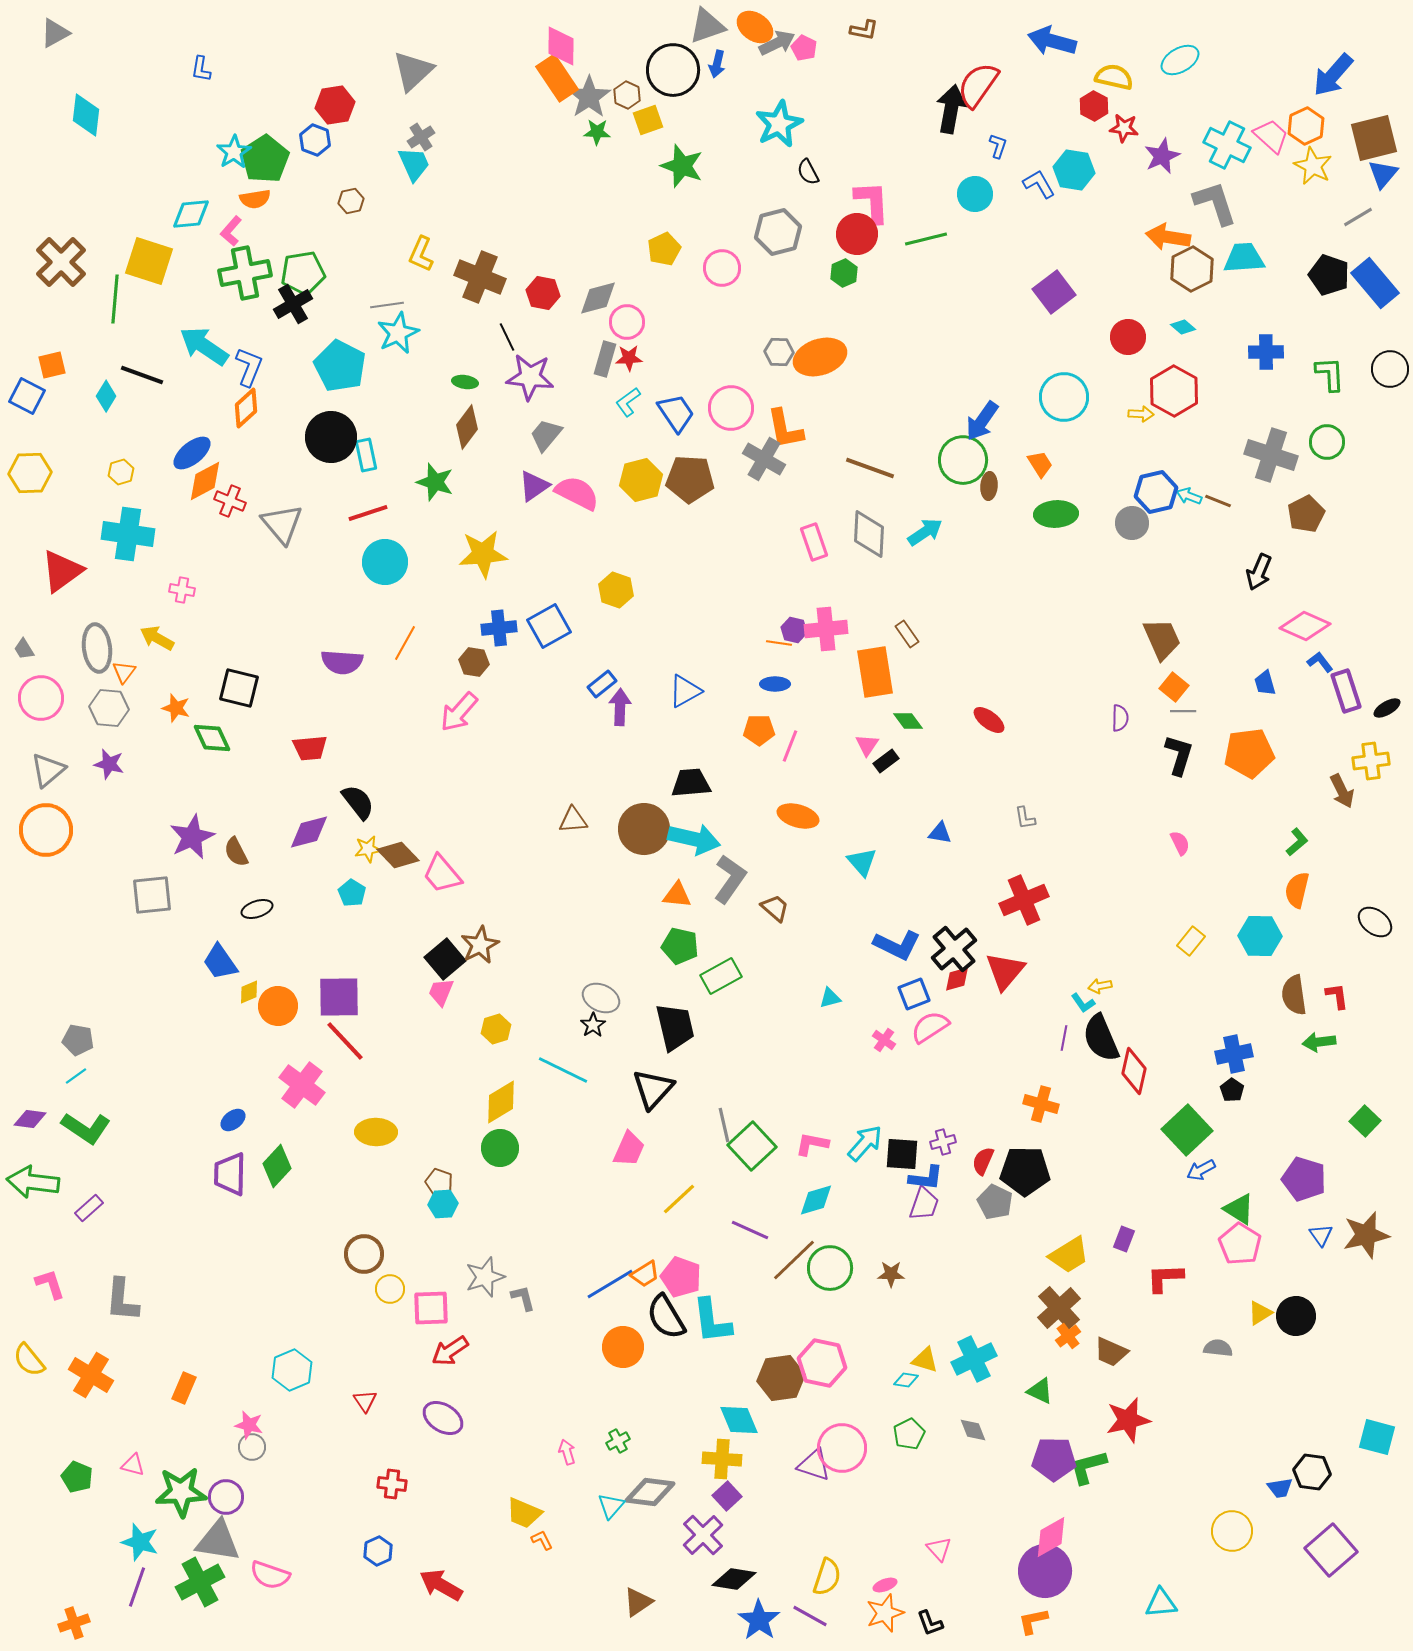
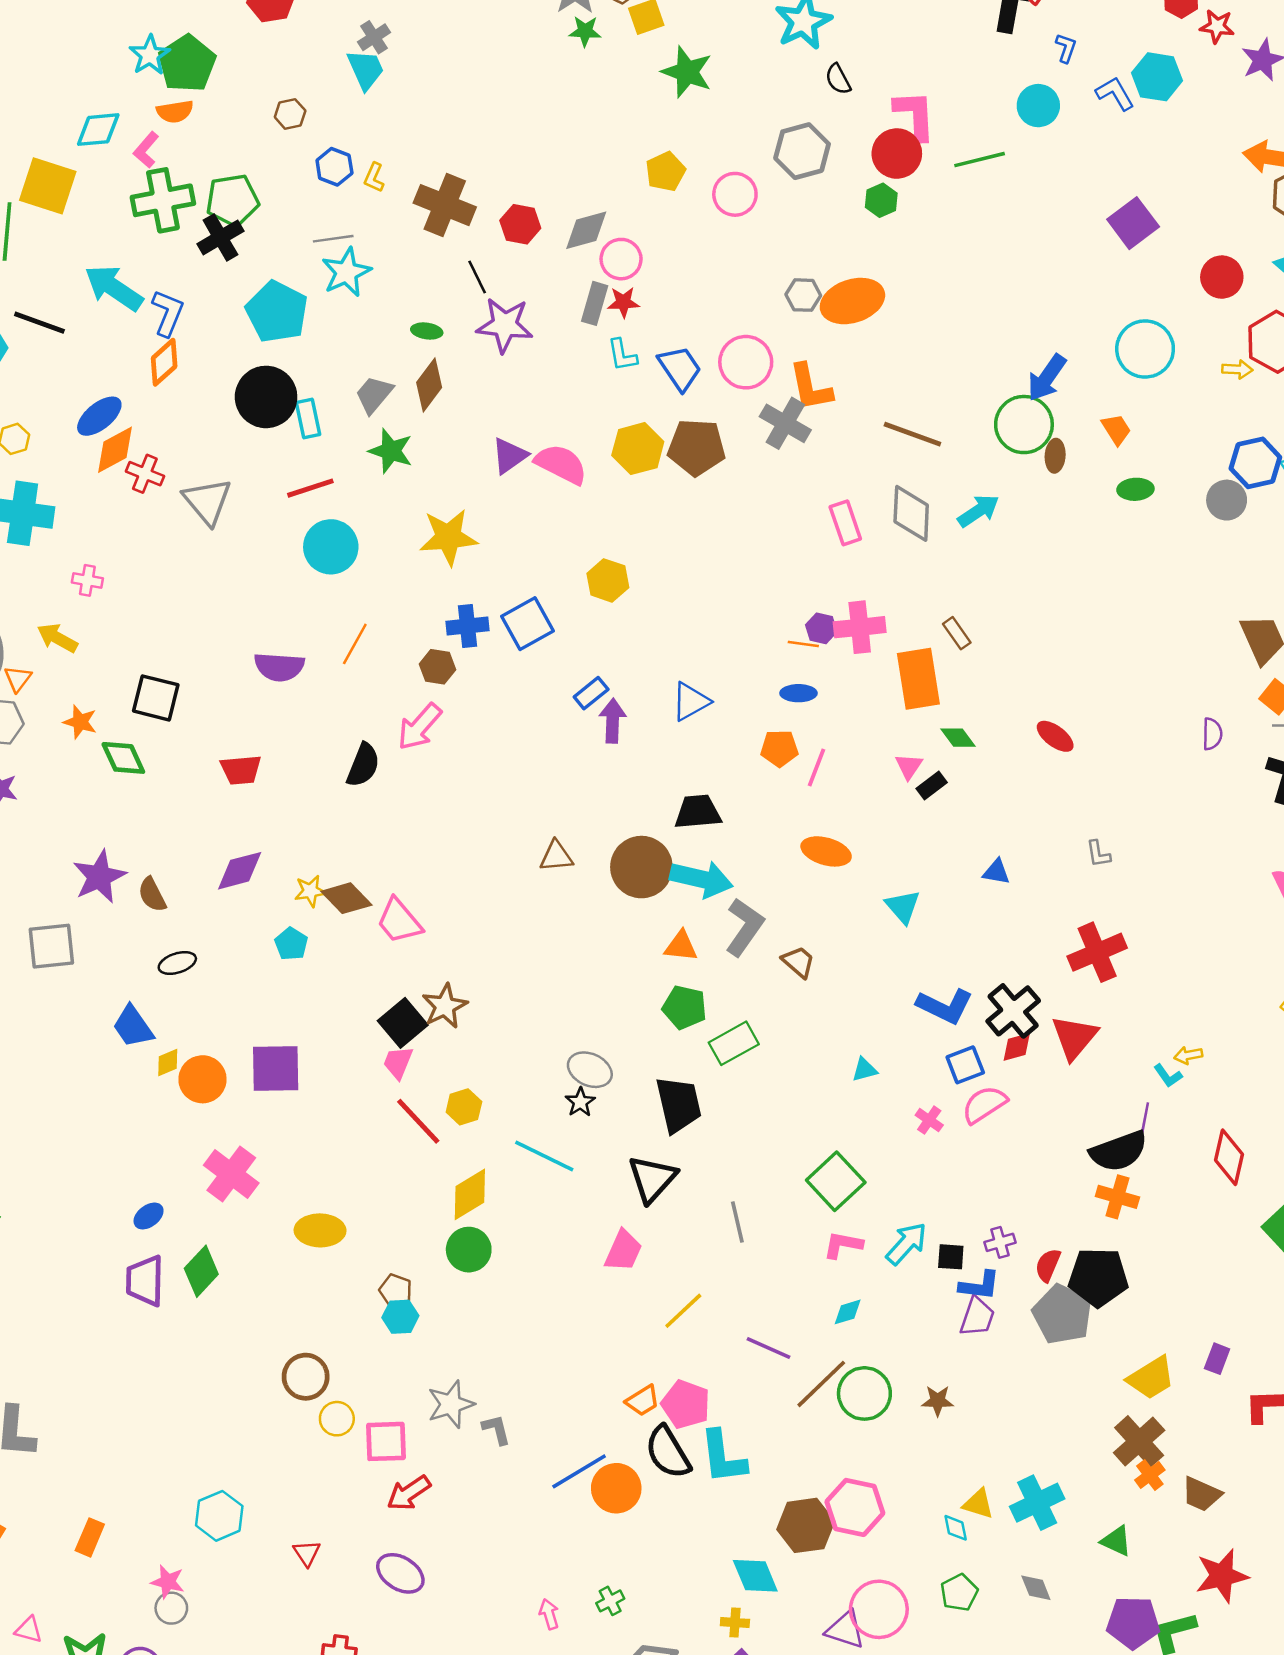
blue hexagon: (315, 140) -> (334, 167), moved
yellow L-shape: (421, 254) -> (374, 177), size x0.7
cyan L-shape: (628, 402) -> (622, 355), turned -64
gray trapezoid: (546, 435) -> (374, 395), moved
green ellipse: (1056, 514) -> (1135, 489), size x0.7
black semicircle: (358, 802) -> (363, 765), moved, turned 60
black semicircle: (1101, 1038) -> (1119, 1151), moved, turned -87
red line: (345, 1041) -> (418, 1121), moved
green square: (752, 1146) -> (836, 1181), moved
black square: (902, 1154) -> (951, 1257), size x0.7
cyan diamond: (816, 1200) -> (848, 1312), size x0.7
gray pentagon: (995, 1202) -> (1062, 1314), size x1.4
blue line: (610, 1284) -> (579, 1471), moved
cyan diamond: (906, 1380) -> (956, 1528), turned 70
yellow cross: (722, 1459) -> (735, 1623), size x0.6

